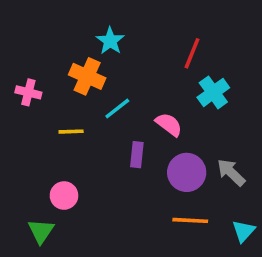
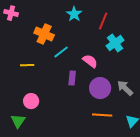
cyan star: (110, 41) -> (74, 14), moved
pink cross: (28, 92) -> (11, 13), moved
yellow line: (71, 132) -> (27, 65), moved

